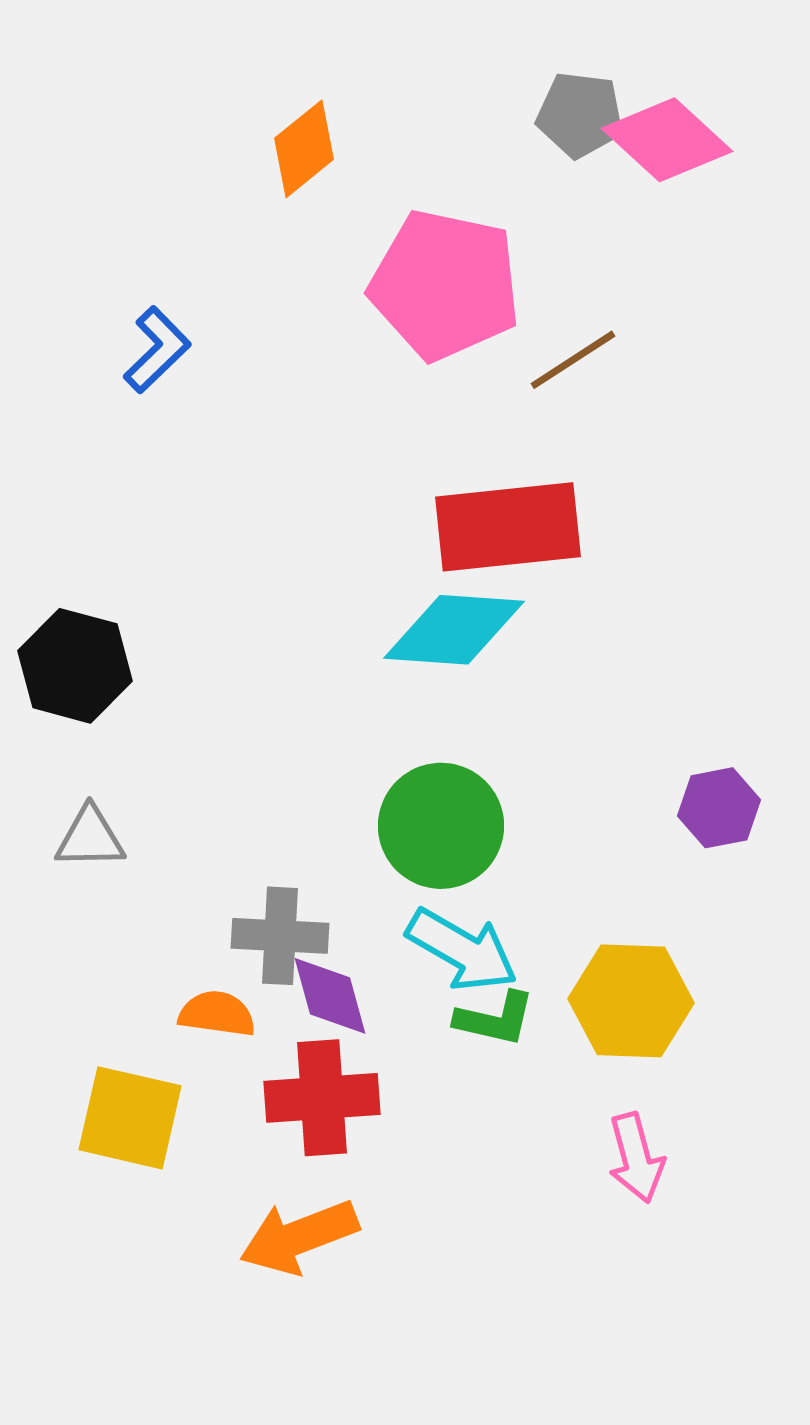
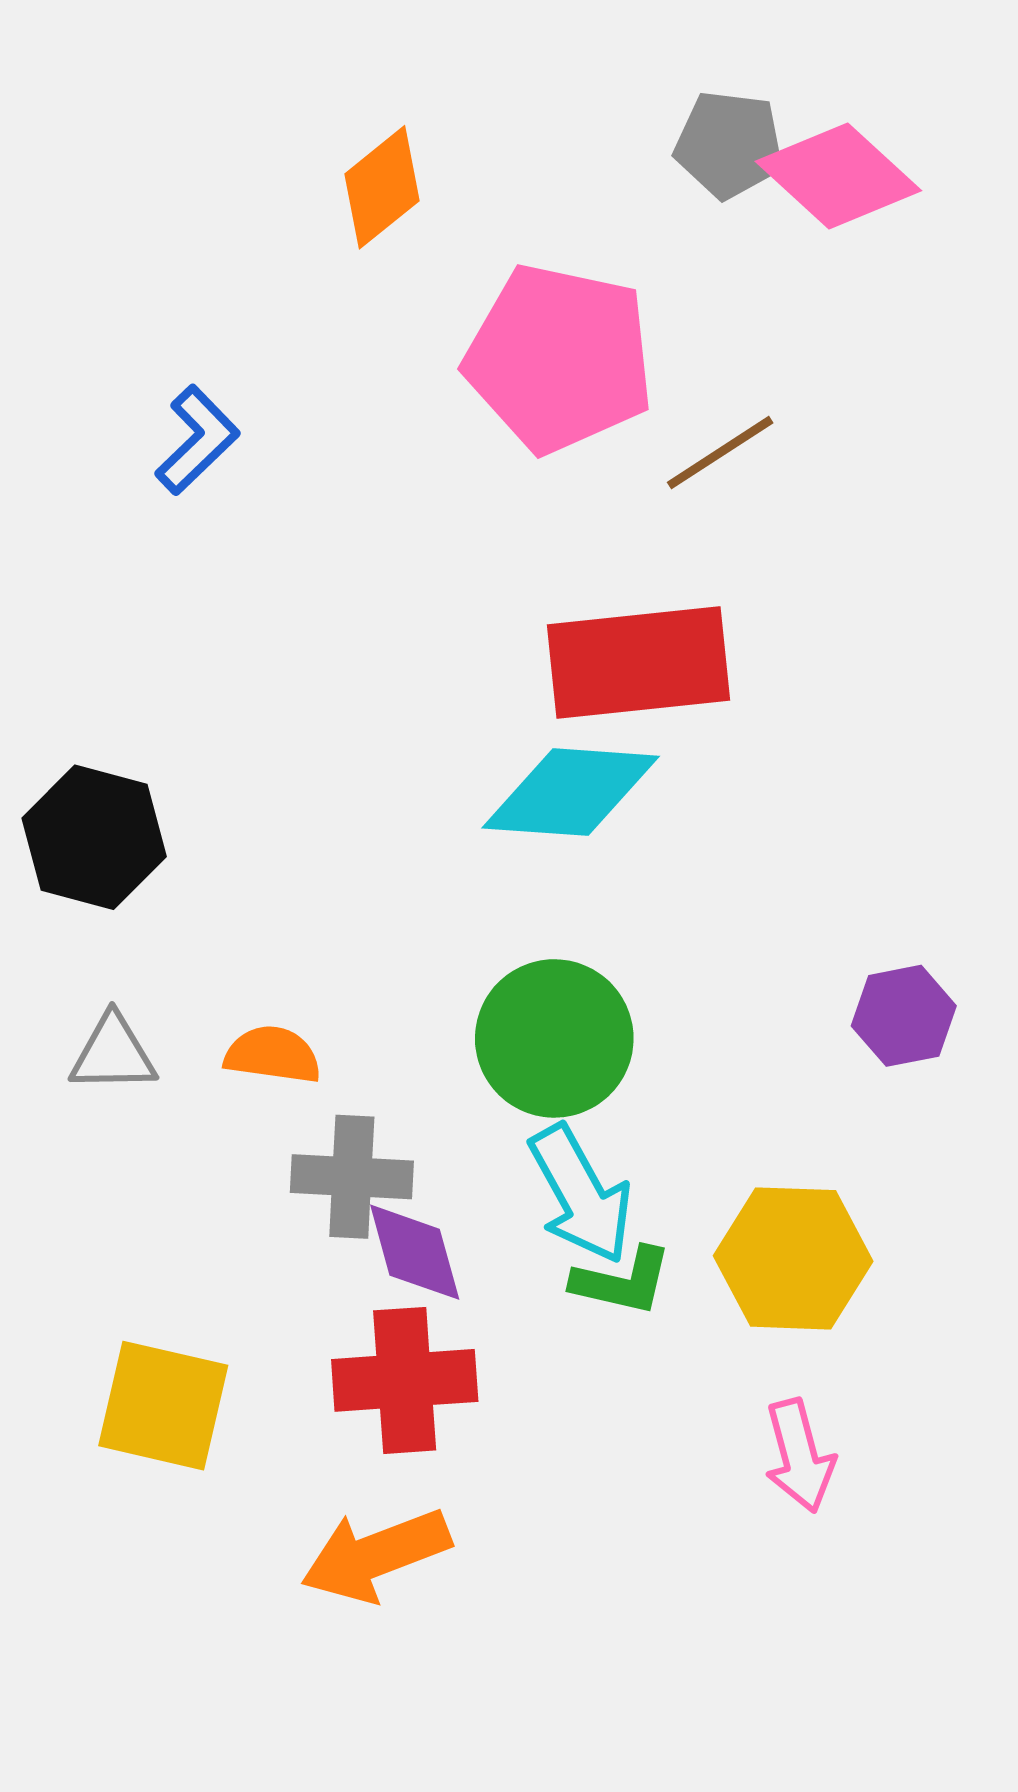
cyan arrow: (462, 950) -> (581, 1194), turned 31
orange semicircle: (217, 1014) -> (273, 1055), moved

